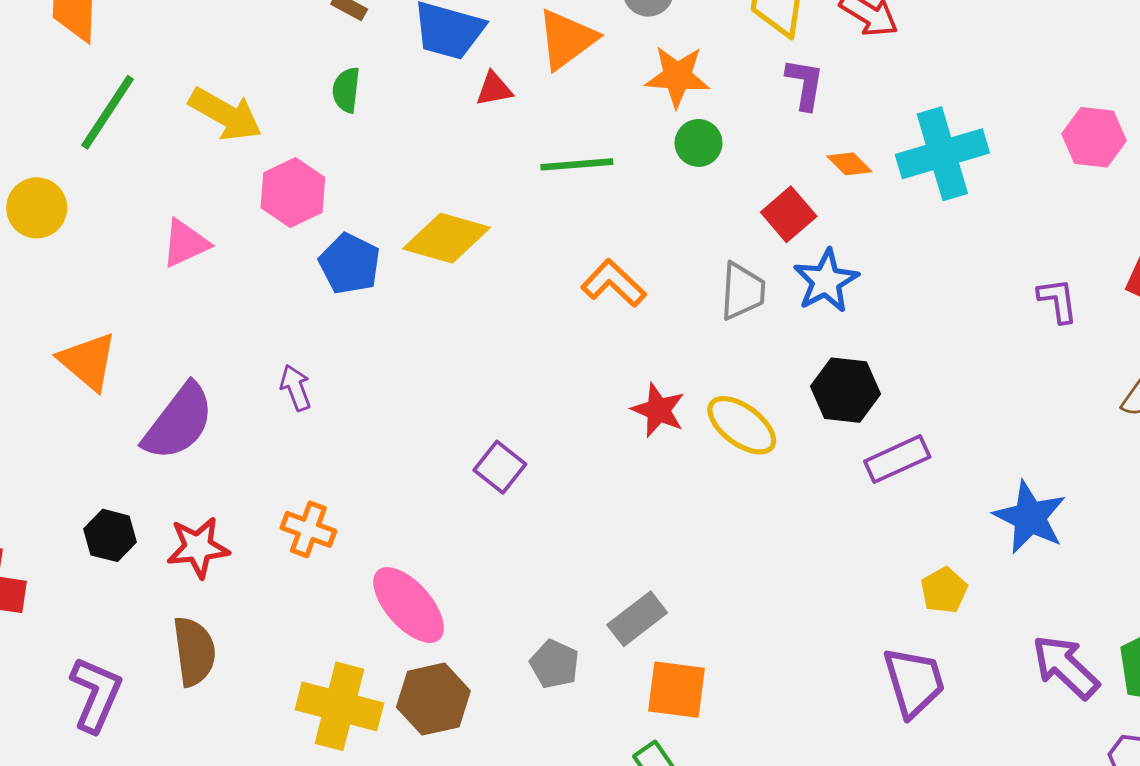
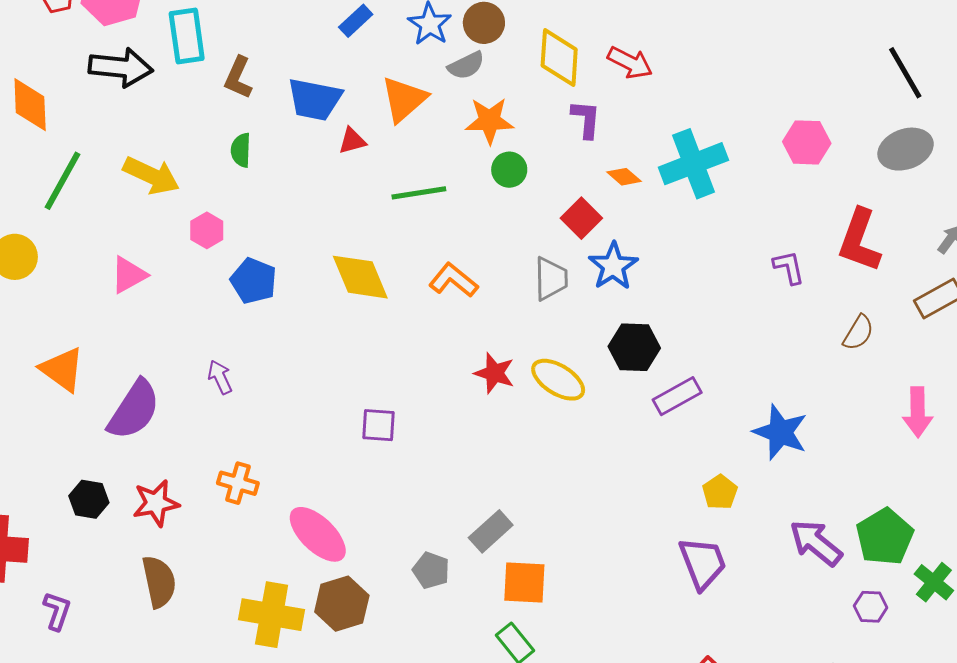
pink hexagon: (293, 193) -> (207, 230), size x0.7
yellow diamond: (447, 238) -> (360, 277), moved, turned 56
purple square: (500, 467) -> (378, 425), turned -30
purple L-shape: (96, 694) -> (57, 611), moved, size x0.7

